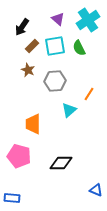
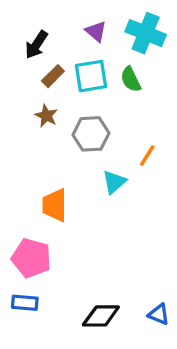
cyan cross: (88, 20) -> (146, 33), turned -35
black diamond: (61, 163) -> (101, 316), moved
blue rectangle: (12, 198) -> (25, 303), moved

